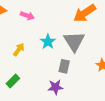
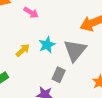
yellow arrow: (19, 50) -> (23, 50), moved

